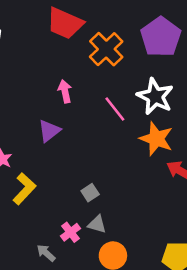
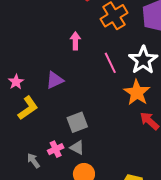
purple triangle: (49, 131) -> (55, 80), moved
gray square: (90, 193) -> (77, 122), size x1.5

